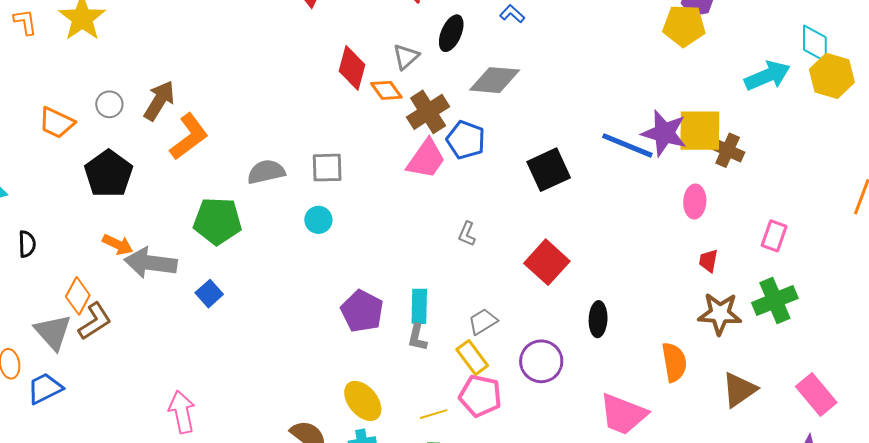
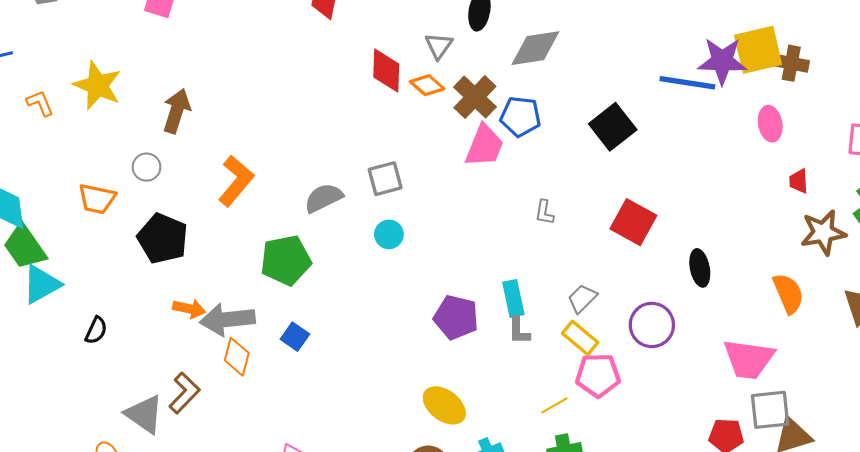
brown arrow: (159, 101) -> (177, 111), moved
black semicircle: (27, 244) -> (96, 330), turned 40
orange diamond: (78, 296) -> (237, 357), moved
yellow ellipse: (363, 401) -> (444, 405), moved

